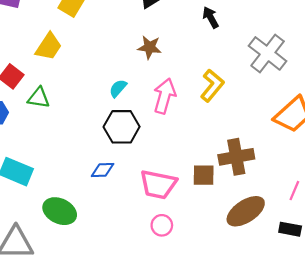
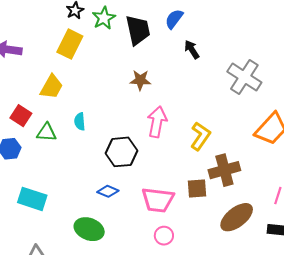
yellow L-shape: (212, 86) -> (200, 136), moved
cyan semicircle: (118, 88) -> (80, 122), moved, turned -42
blue diamond: (103, 170) -> (108, 191), turned 30
green ellipse: (60, 211) -> (89, 229), moved

